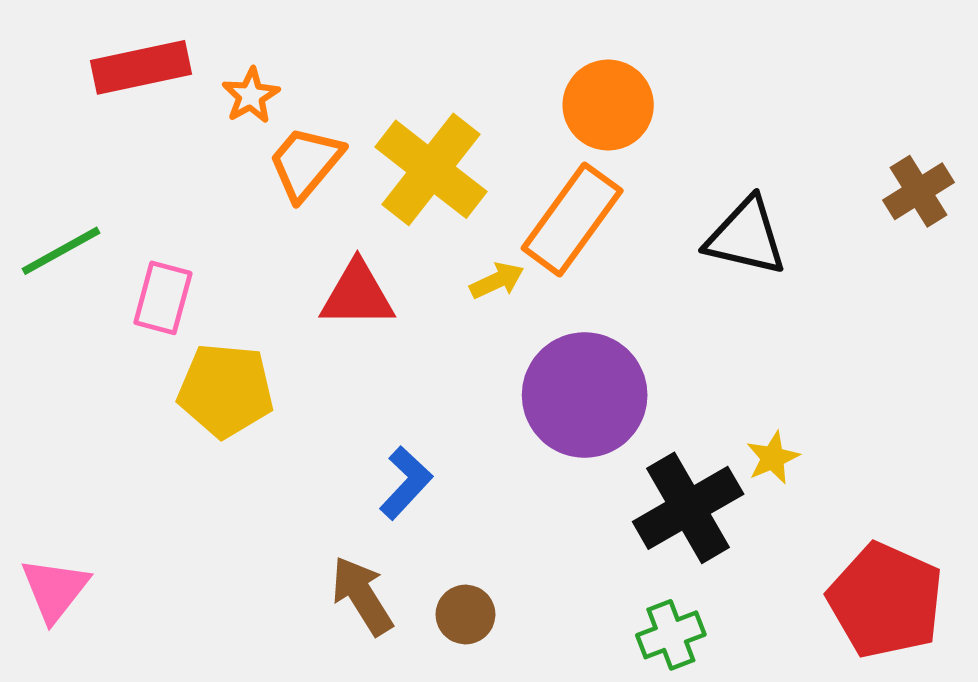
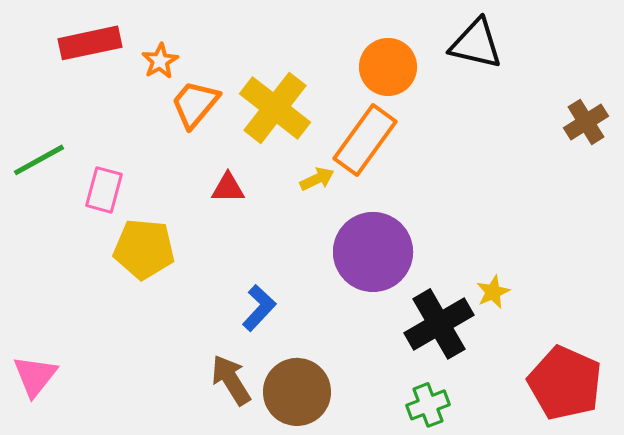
black triangle: (746, 237) -> (476, 44), moved
red triangle: (357, 295) -> (228, 188), size x0.7
brown circle: (465, 614) -> (297, 392), size x1.8

